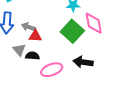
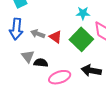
red triangle: (35, 36) -> (55, 37), moved, turned 32

